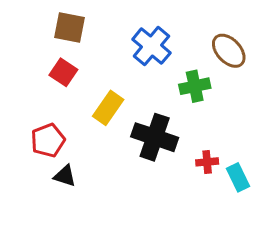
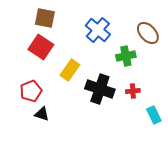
red square: (63, 72) -> (41, 47), size x1.4
red cross: (207, 162) -> (133, 91), moved

